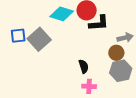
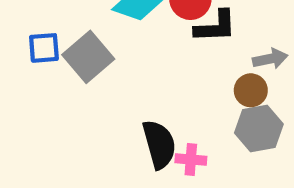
black semicircle: (84, 66) -> (159, 144), moved, size x1.6

